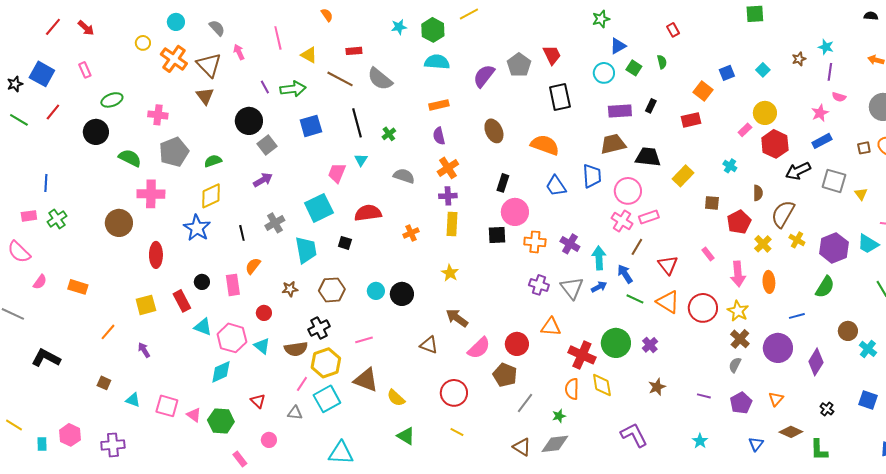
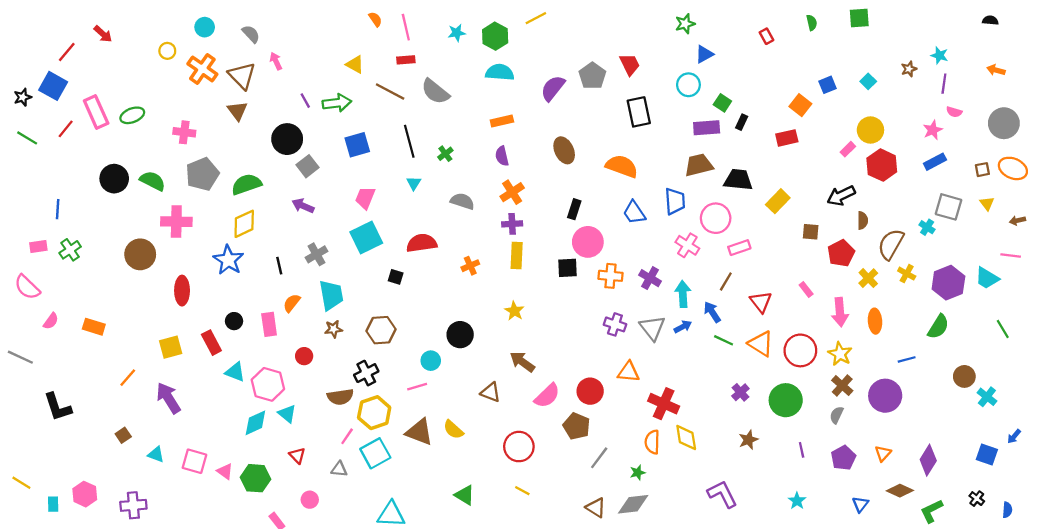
red line: (53, 27) -> (67, 52), moved
pink line: (278, 38) -> (406, 27), moved
green semicircle: (662, 62) -> (812, 23), moved
green square: (634, 68) -> (722, 103), moved
pink rectangle: (85, 70) -> (96, 112), moved, size x1.8
black circle: (96, 132) -> (114, 179), moved
green semicircle: (213, 161) -> (246, 184), size x1.5
cyan cross: (730, 166) -> (927, 227), moved
black arrow: (798, 171) -> (841, 196), moved
pink trapezoid: (337, 173) -> (365, 198), moved
purple arrow: (263, 180) -> (303, 206), turned -126
yellow triangle: (861, 194) -> (987, 203), moved
pink cross: (622, 221) -> (687, 245), moved
cyan trapezoid: (306, 250) -> (331, 295), moved
cyan circle: (376, 291) -> (431, 361), moved
green circle: (616, 343) -> (786, 400), moved
cyan triangle: (262, 346) -> (287, 414), moved
purple arrow: (144, 350) -> (168, 398), size x1.8
black L-shape: (46, 358) -> (58, 407), turned -136
purple diamond: (816, 362) -> (928, 460), moved
brown square: (104, 383) -> (123, 435), turned 32
purple line: (704, 396) -> (802, 450), turned 64
yellow semicircle: (396, 398) -> (453, 430), moved
black cross: (827, 409) -> (977, 499), moved
green L-shape: (819, 450) -> (932, 511), turned 65

